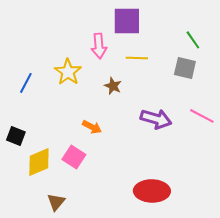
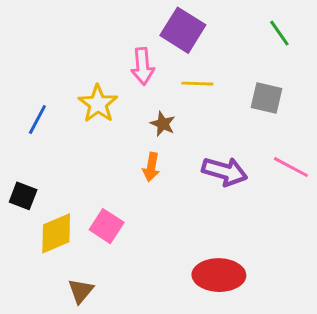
purple square: (127, 21) -> (183, 30), turned 32
green line: (193, 40) -> (279, 33), moved
orange arrow: (92, 127) -> (151, 167), moved, turned 72

